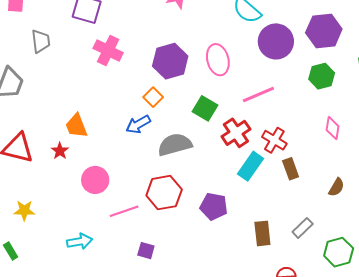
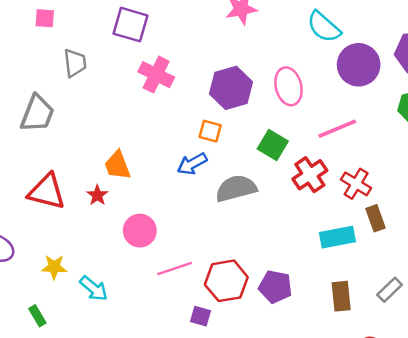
orange square: (153, 97) -> (210, 131), turned -30
cyan rectangle: (251, 166) -> (337, 237), moved, turned 44
red hexagon: (164, 193) -> (226, 281), moved
purple pentagon: (214, 206) -> (275, 287), moved
cyan arrow: (80, 241) -> (94, 289), moved, turned 50

